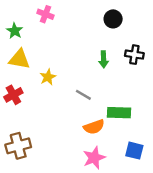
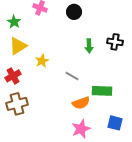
black circle: (113, 19) -> (74, 12), moved
yellow triangle: (19, 59) -> (18, 46), turned -42
brown cross: (18, 146) -> (17, 104), moved

